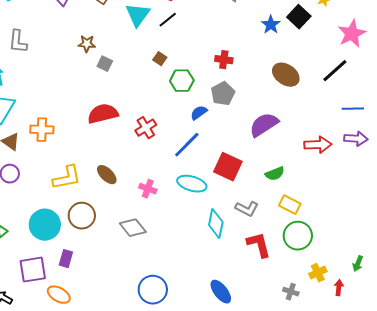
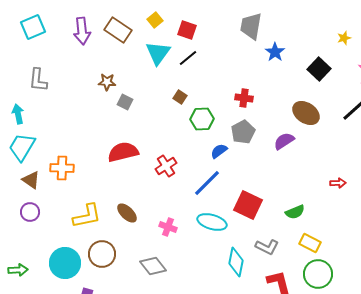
black square: (299, 17) -> (319, 69), moved
blue star: (271, 25) -> (275, 52), moved
purple semicircle: (264, 125) -> (284, 141), moved, size x0.7
red arrow: (318, 145) -> (338, 183), size x0.6

